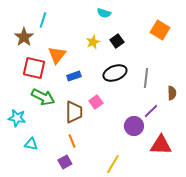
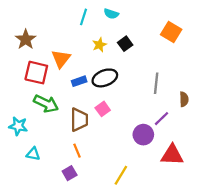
cyan line: (43, 20) -> (83, 17), moved
black ellipse: (115, 73) -> (105, 78), moved

